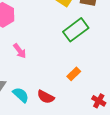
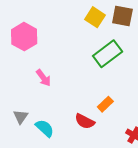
red semicircle: (46, 97) -> (85, 121), moved

